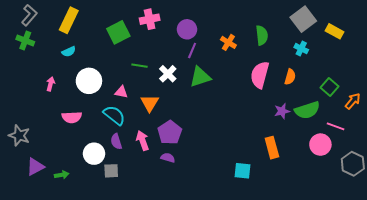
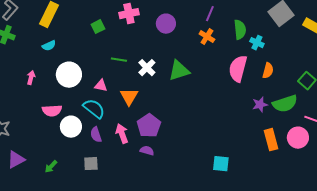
green square: (118, 32) -> (98, 27), size x0.6
cyan cross: (301, 49) -> (257, 43), moved
purple line: (192, 51) -> (210, 14), moved
orange rectangle: (272, 148) -> (271, 140), moved
white circle: (94, 154) -> (71, 127), moved
green arrow: (62, 175) -> (51, 167), moved, turned 144

